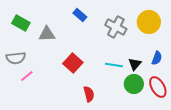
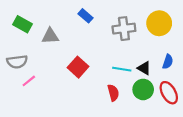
gray cross: (116, 27) -> (124, 29), turned -35
black triangle: (135, 64) -> (144, 68), turned -40
red semicircle: (89, 94) -> (113, 93), moved

